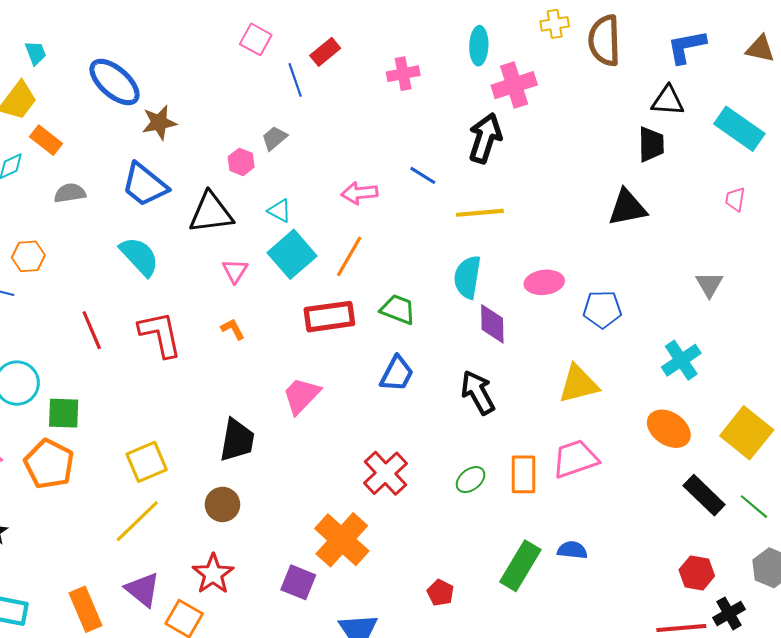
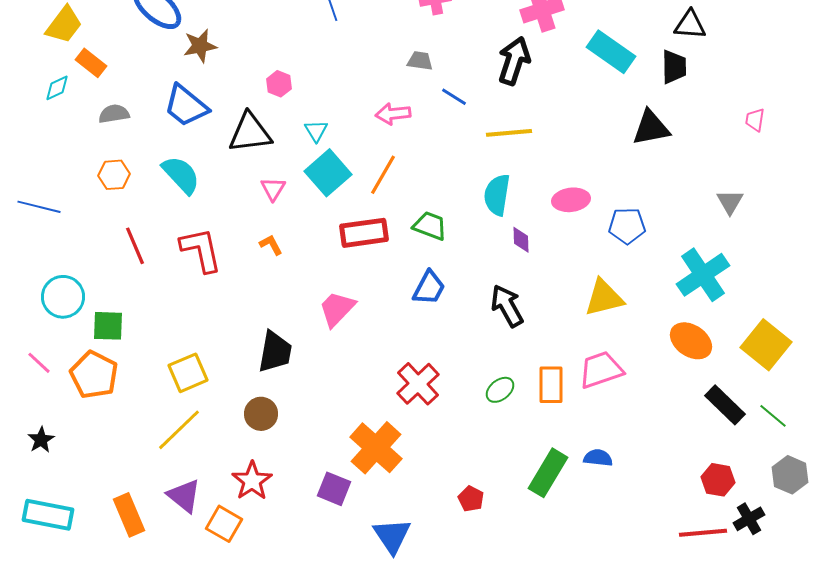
cyan rectangle: (739, 129) -> (611, 52), moved
gray trapezoid: (274, 138) -> (420, 61), moved, turned 48
cyan triangle: (280, 211) -> (316, 131), turned 30
orange hexagon: (28, 256) -> (114, 175), moved
purple diamond: (492, 324) -> (521, 240), size x0.7
cyan cross: (681, 360) -> (703, 275), size x1.4

